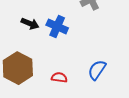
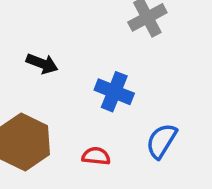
blue cross: (57, 26) -> (114, 92), moved

